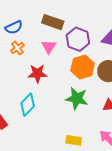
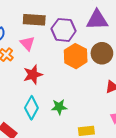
pink triangle: (49, 47) -> (27, 43), moved
green star: (77, 98) -> (59, 107), moved, size x0.7

